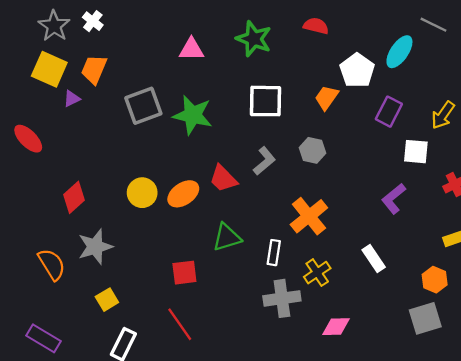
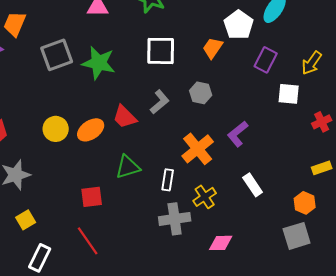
purple L-shape: (394, 199) -> (238, 134), moved

